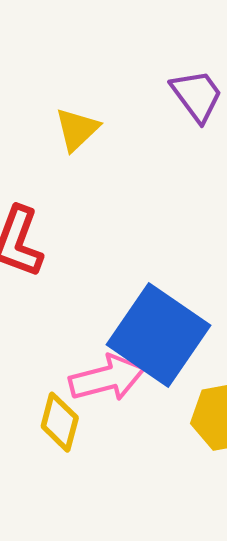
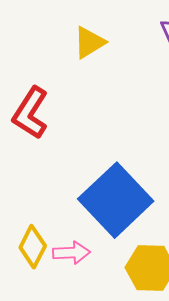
pink arrow: (107, 378) -> (71, 253), moved, size x0.7

